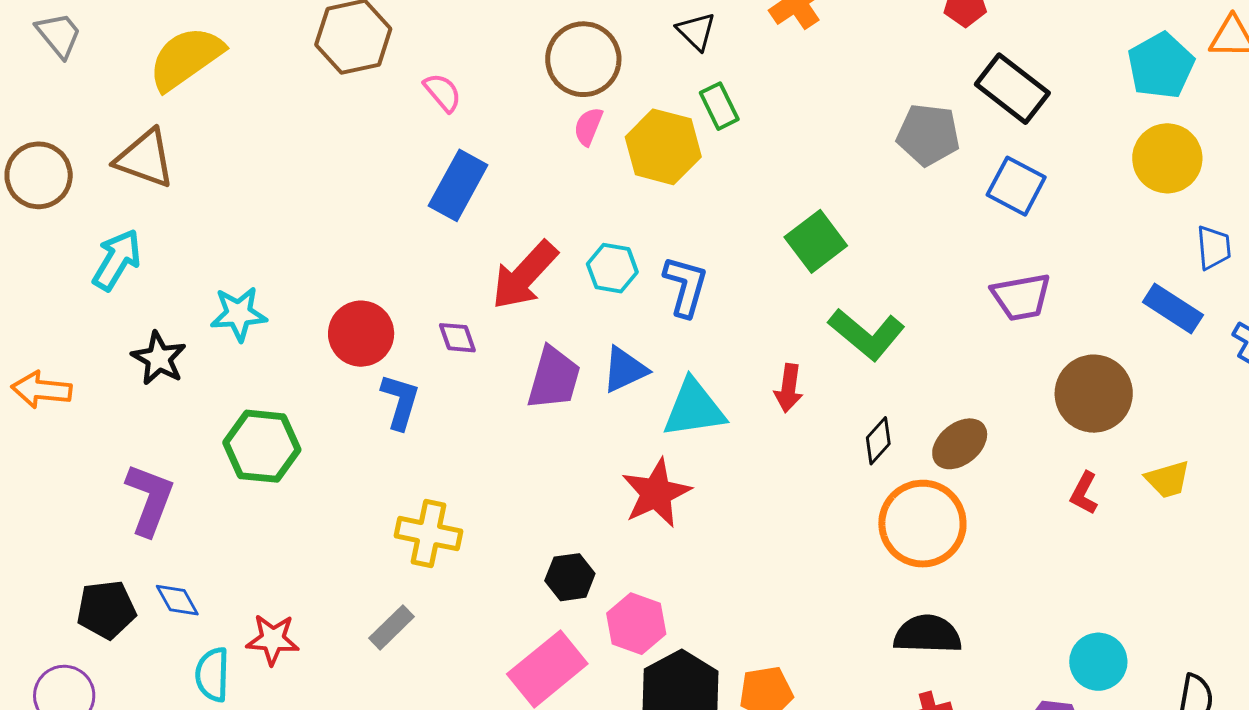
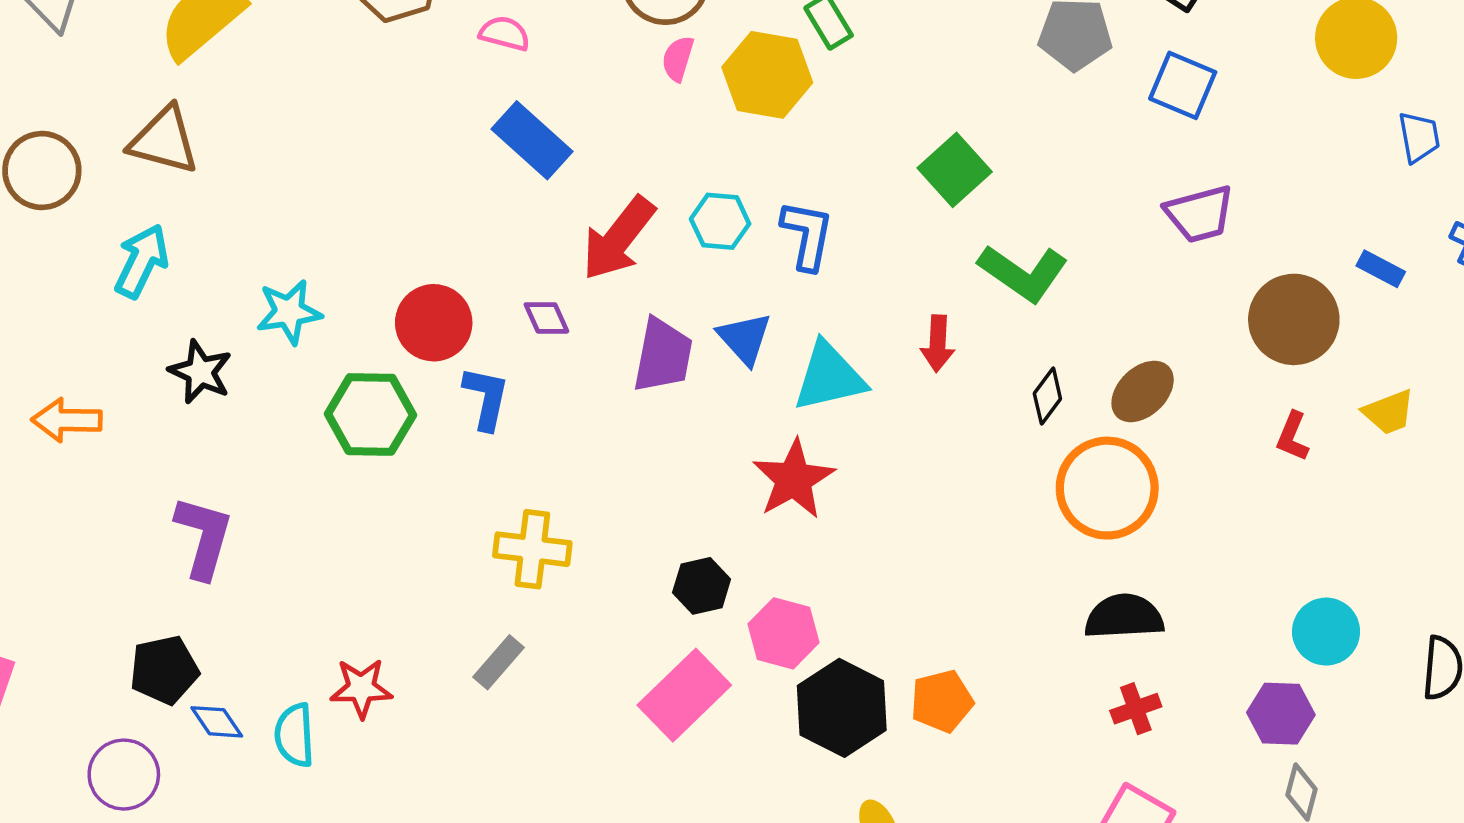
pink semicircle: (443, 92) -> (505, 33), turned -30
blue rectangle: (458, 185) -> (532, 140), turned -72
blue rectangle: (1173, 309) -> (1381, 269), moved, size x0.7
blue triangle: (625, 370) -> (745, 338), turned -42
green hexagon: (262, 446) -> (370, 414), moved
blue diamond: (177, 600) -> (217, 722), moved

